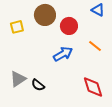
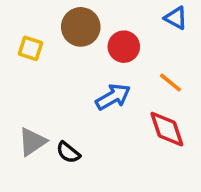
yellow square: (17, 27) -> (31, 48), turned 32
red diamond: (93, 87) -> (167, 129), moved

